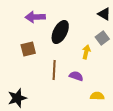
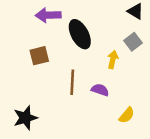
black ellipse: (60, 32) -> (80, 34), turned -55
yellow semicircle: (97, 96) -> (127, 115), turned 128

